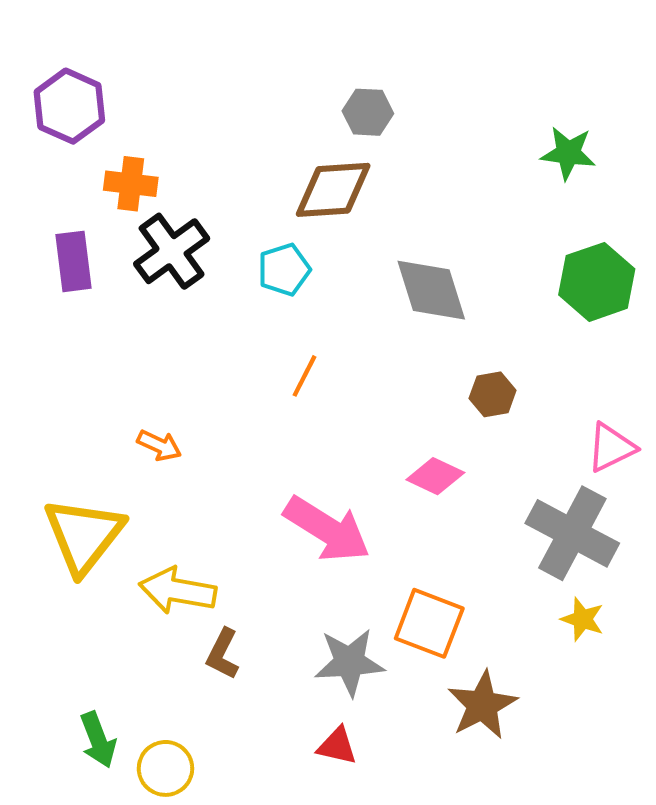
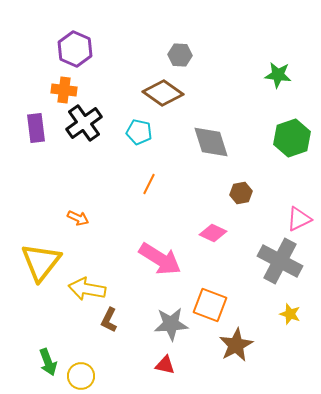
purple hexagon: (69, 106) -> (75, 49), moved
brown diamond: (333, 190) -> (163, 93), turned 39
cyan pentagon: (284, 270) -> (139, 132), turned 30
yellow star: (583, 619) -> (290, 314), moved

